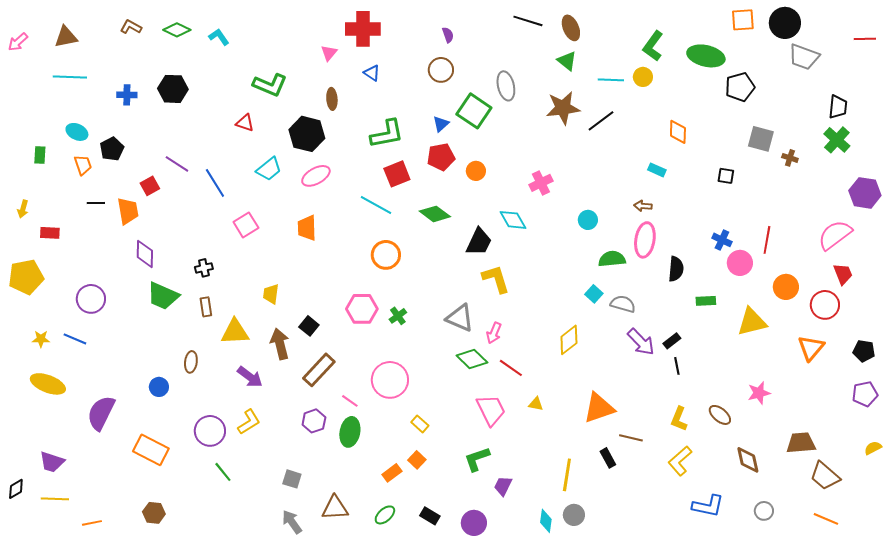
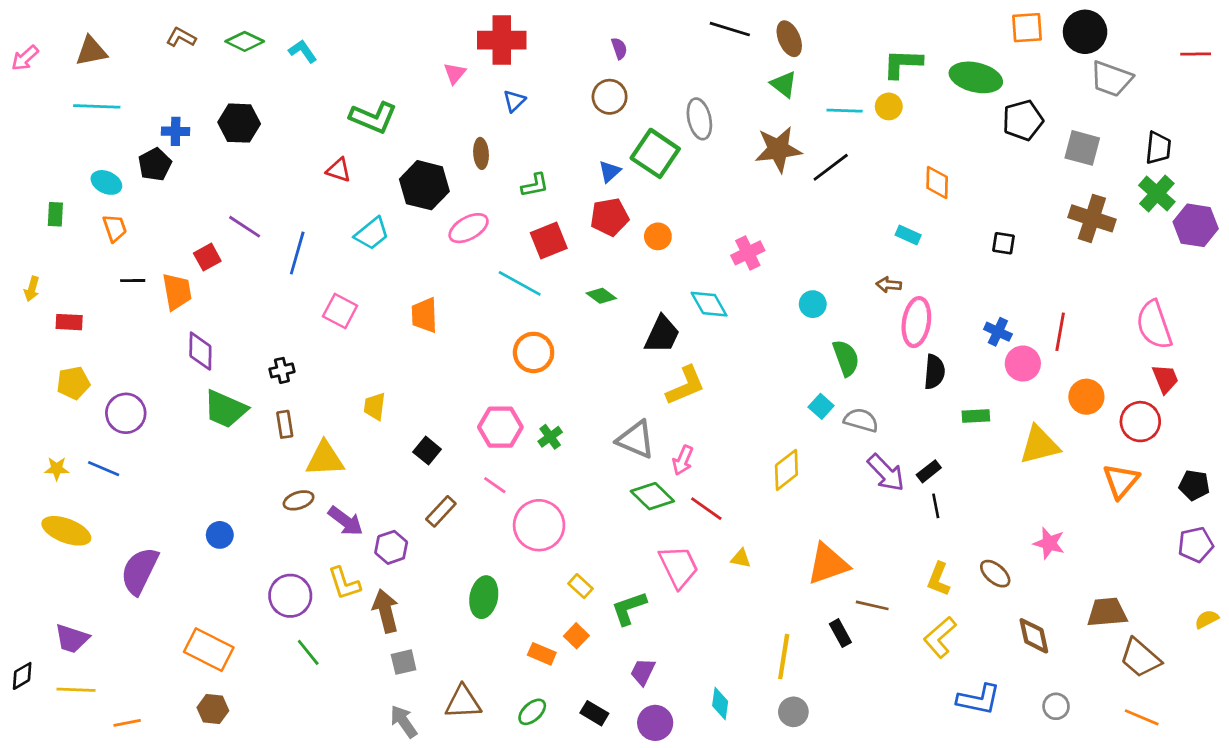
green L-shape: (653, 46) -> (903, 64), turned 56
blue triangle: (372, 73) -> (514, 101), turned 42
brown ellipse: (332, 99) -> (481, 153), moved
green L-shape: (387, 134) -> (535, 185), size x0.6
gray square: (761, 139) -> (1082, 148), moved
black pentagon: (112, 149) -> (155, 164), moved
brown cross: (790, 158) -> (1092, 218), size x2.0
pink ellipse: (316, 176) -> (469, 228), moved
blue line: (215, 183) -> (297, 253), turned 48
purple hexagon: (865, 193) -> (1196, 225), moved
green diamond: (435, 214) -> (601, 296), size x0.7
pink square: (246, 225) -> (340, 311), turned -30
pink semicircle: (835, 235) -> (1154, 325), turned -72
pink ellipse: (645, 240) -> (916, 322), moved
green semicircle: (612, 259) -> (846, 358), turned 76
yellow pentagon: (26, 277) -> (73, 383), moved, size x0.7
yellow L-shape: (496, 279) -> (686, 386), turned 84
brown arrow: (280, 344) -> (386, 611), moved
brown ellipse: (191, 362) -> (299, 500), moved, turned 65
brown rectangle: (319, 370) -> (441, 511), size x0.7
pink star: (759, 393) -> (1049, 543), turned 30
pink line: (350, 401) -> (495, 485), moved
purple hexagon: (314, 421) -> (391, 547), moved
yellow L-shape: (249, 422) -> (344, 583), turned 104
orange rectangle: (151, 450) -> (209, 650), moved
green L-shape: (477, 459) -> (629, 608), moved
orange rectangle: (392, 473) -> (542, 654), turned 60
gray square: (292, 479) -> (404, 662), turned -30
purple trapezoid: (503, 486) -> (643, 672), moved
cyan diamond: (546, 521) -> (720, 704), moved

